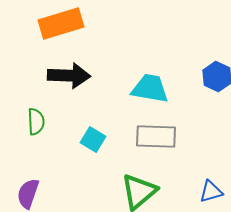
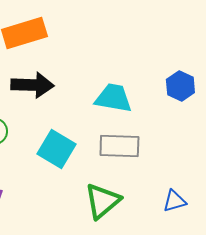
cyan square: (93, 140) -> (56, 149), size x1.5

